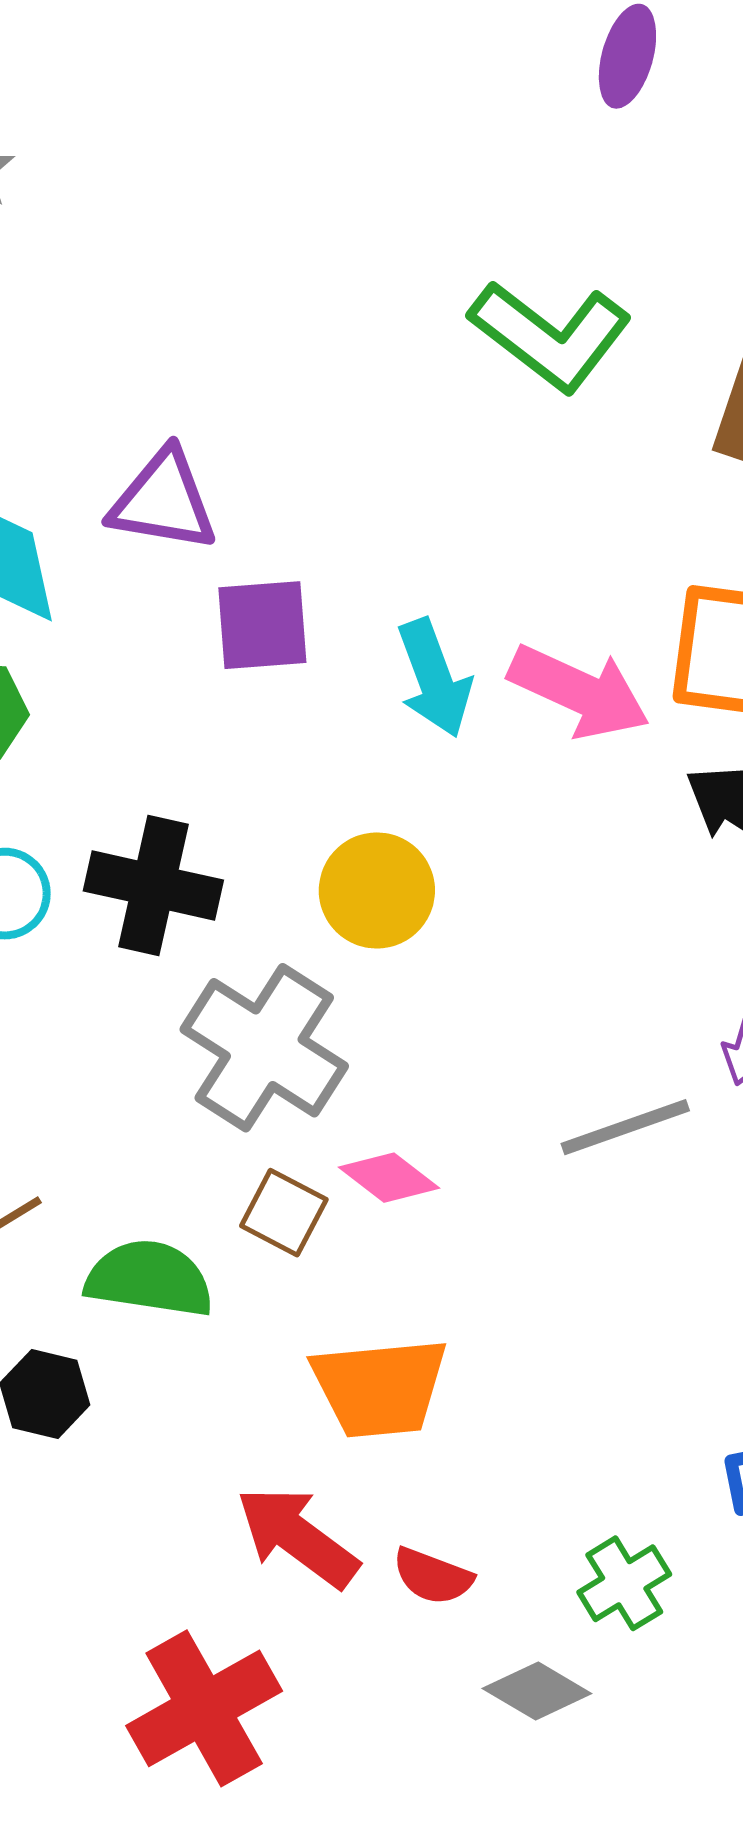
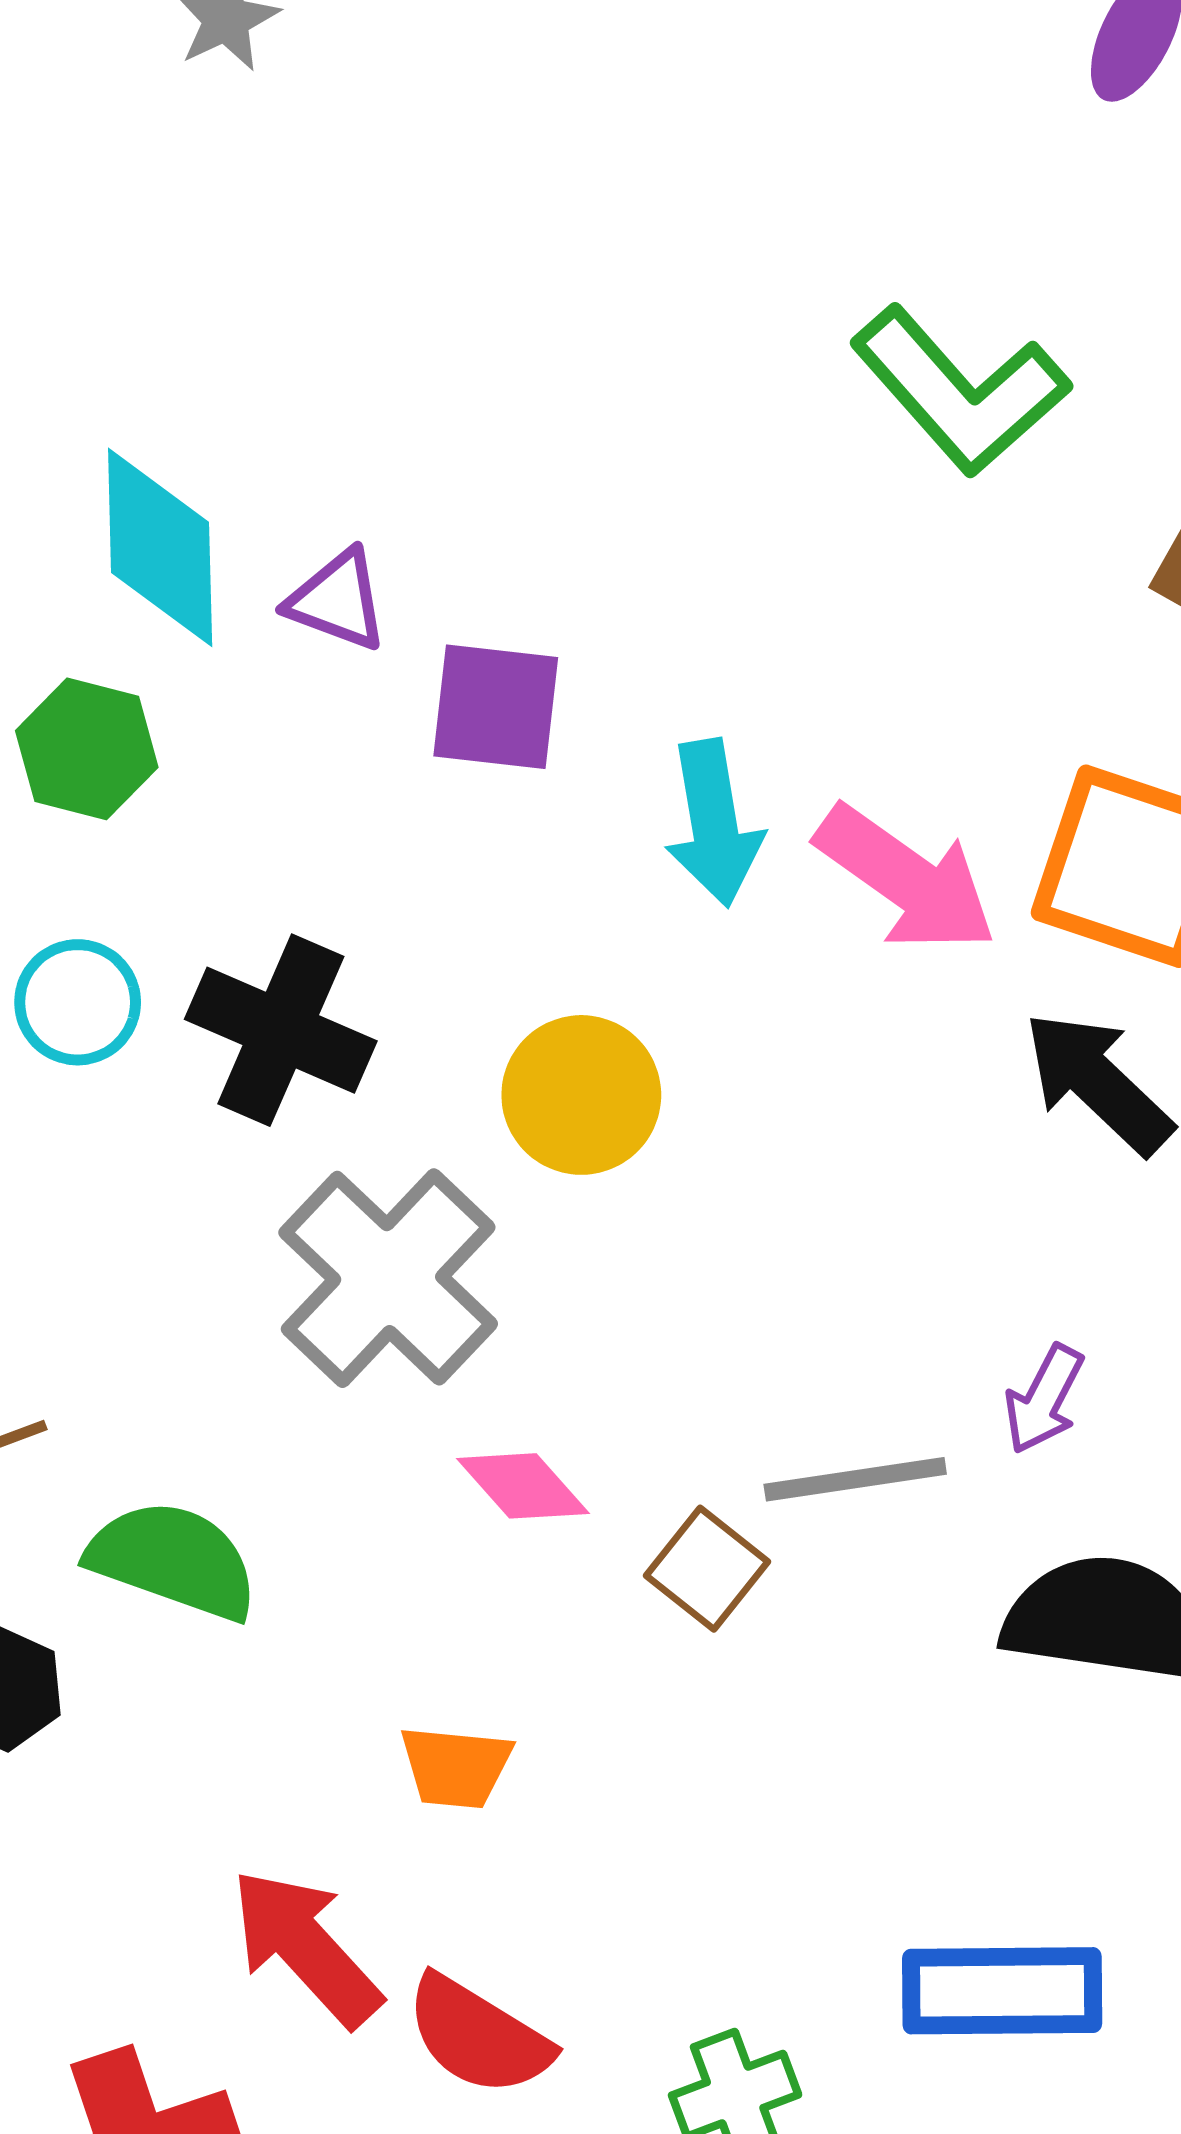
purple triangle: (163, 501) -> (337, 600), moved, size x0.7
brown square: (284, 1213) -> (707, 1569), moved
orange trapezoid: (380, 1387) -> (456, 1767), size x0.6
red semicircle: (433, 1576) -> (478, 2036), size x1.4

